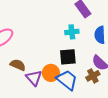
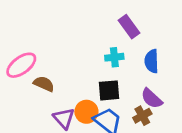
brown semicircle: (18, 65) -> (44, 84), moved

